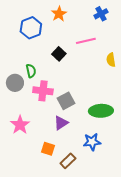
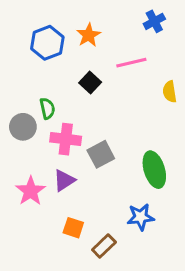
orange star: (59, 14) -> (89, 35), moved
green ellipse: (101, 111) -> (154, 170), turned 75
purple triangle: (61, 123) -> (64, 180), moved

